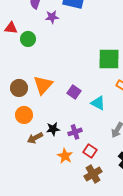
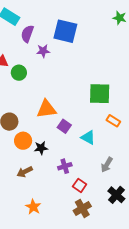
orange triangle: (43, 85) -> (46, 109), moved, turned 40
orange circle: (24, 115) -> (23, 141), moved
black star: (53, 129) -> (41, 148), moved
orange star: (65, 156) -> (33, 207), moved

